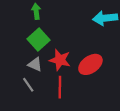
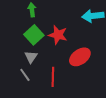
red star: (60, 60) -> (58, 35), moved
gray triangle: (35, 64) -> (31, 57), turned 40

